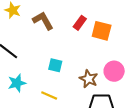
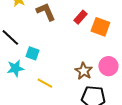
cyan square: (55, 65) -> (32, 53), moved

